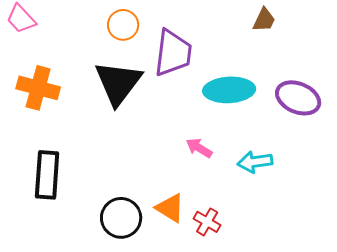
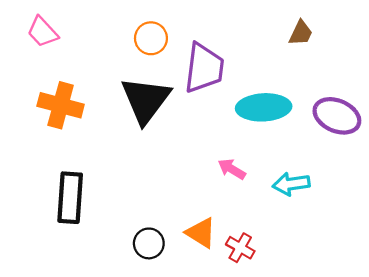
black circle: (121, 218) -> (149, 243), size x0.7

